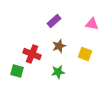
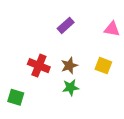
brown star: (59, 46) -> (69, 66), moved
green square: (17, 71) -> (16, 97), moved

